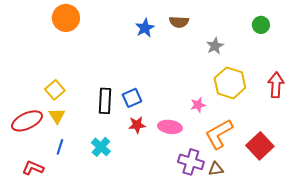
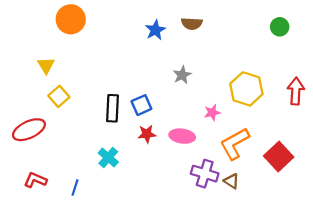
gray star: (215, 46) -> (182, 75), moved
yellow triangle: (57, 116) -> (46, 65), moved
blue line: (60, 147) -> (75, 188), moved
brown triangle: (216, 169) -> (231, 181), turned 42

